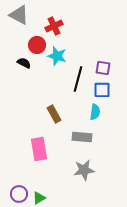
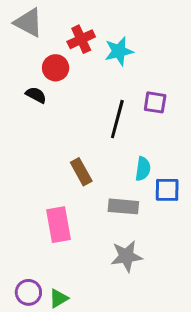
cyan star: (57, 56) -> (119, 51), moved, turned -30
blue square: (102, 90) -> (167, 190), moved

